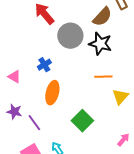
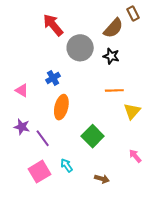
black star: (100, 44) -> (111, 56), size x0.7
pink arrow: (123, 140) -> (135, 156), turned -80

